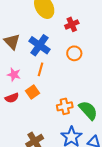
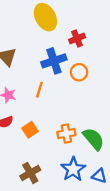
blue cross: (39, 45) -> (54, 61), moved, turned 35
orange square: (32, 92) -> (30, 130), moved

